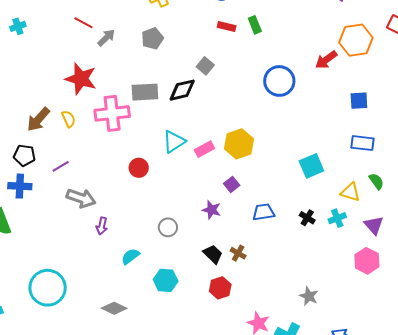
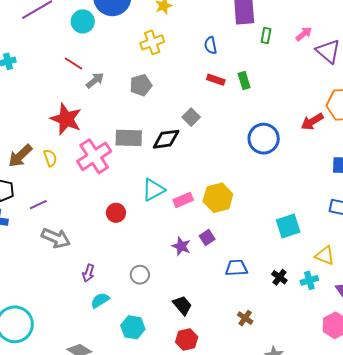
pink cross: (112, 113) -> (94, 156), turned -32
purple star: (212, 210) -> (181, 246), moved
purple arrow: (102, 226) -> (88, 273), moved
brown cross: (238, 253) -> (245, 318), moved

